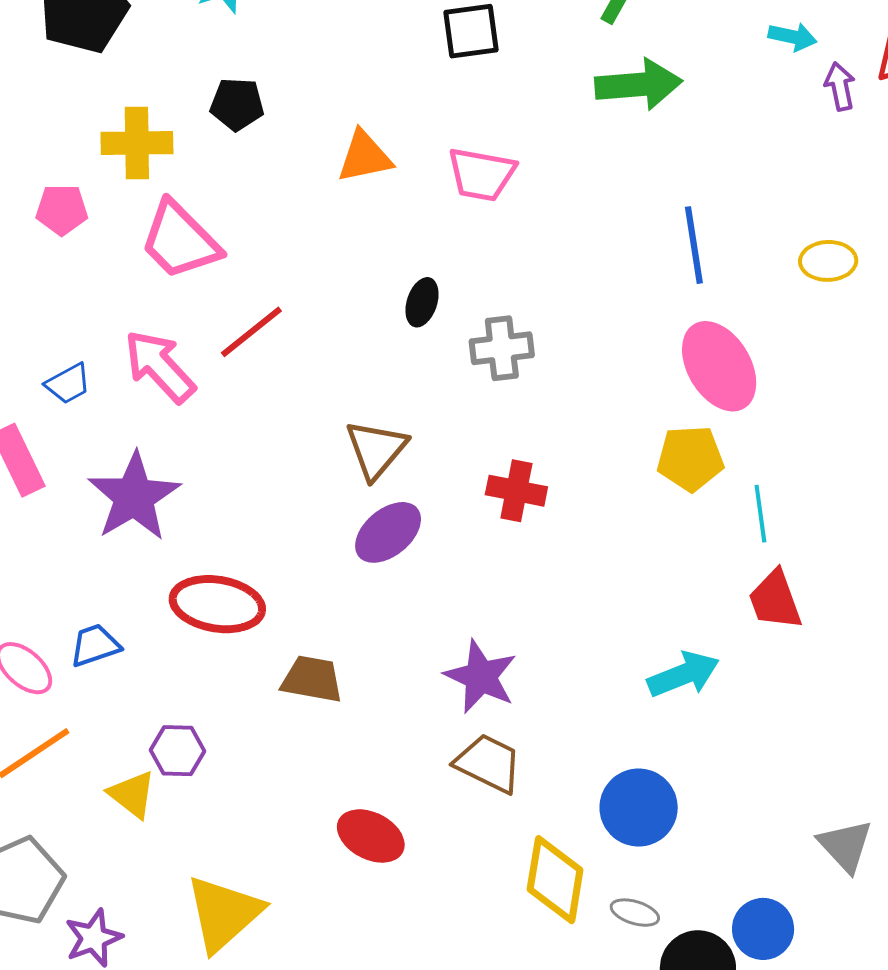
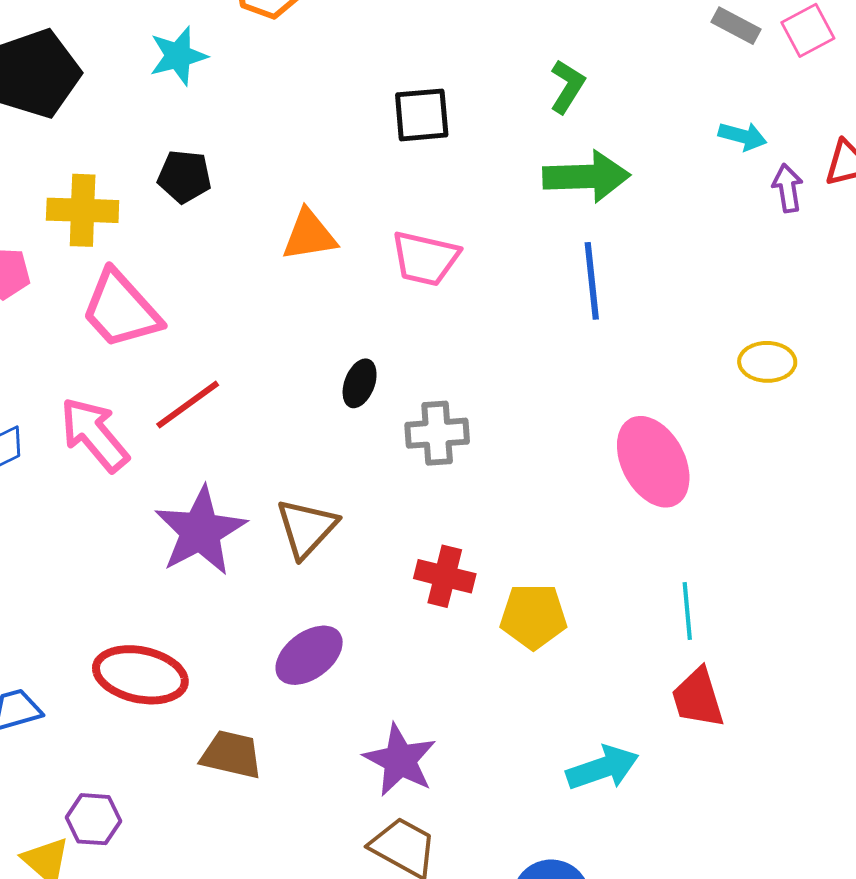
blue line: (694, 245) -> (592, 281), moved
yellow pentagon: (690, 458) -> (533, 616), moved
purple star: (134, 497) -> (200, 531), moved
purple ellipse: (388, 532) -> (309, 655), moved

